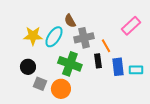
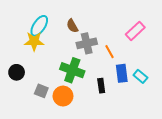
cyan ellipse: (54, 37) -> (39, 26), moved
black rectangle: (98, 61) -> (101, 86), moved
black circle: (28, 67) -> (17, 72), moved
cyan rectangle: (136, 70) -> (140, 76), turned 40

